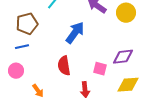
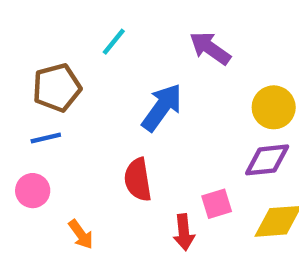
yellow circle: (126, 13) -> (274, 107), moved
pink square: (100, 69) -> (217, 204), moved, turned -32

